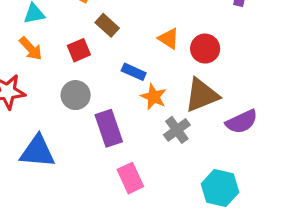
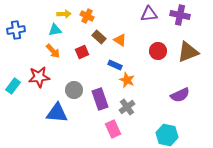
orange triangle: (169, 39) -> (120, 40), moved
gray circle: (76, 95) -> (74, 90), moved
brown triangle: (202, 95) -> (188, 52), moved
gray cross: (177, 130) -> (127, 107), moved

